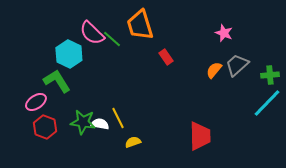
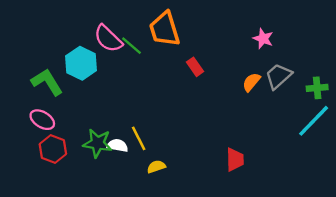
green L-shape: (57, 81) -> (47, 82), moved
pink ellipse: (36, 102) -> (42, 120), turned 65
red trapezoid: (200, 136) -> (235, 160), size x0.7

